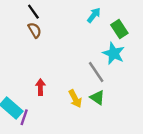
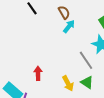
cyan arrow: (94, 15) -> (69, 26), moved
brown semicircle: (35, 30) -> (64, 12), moved

